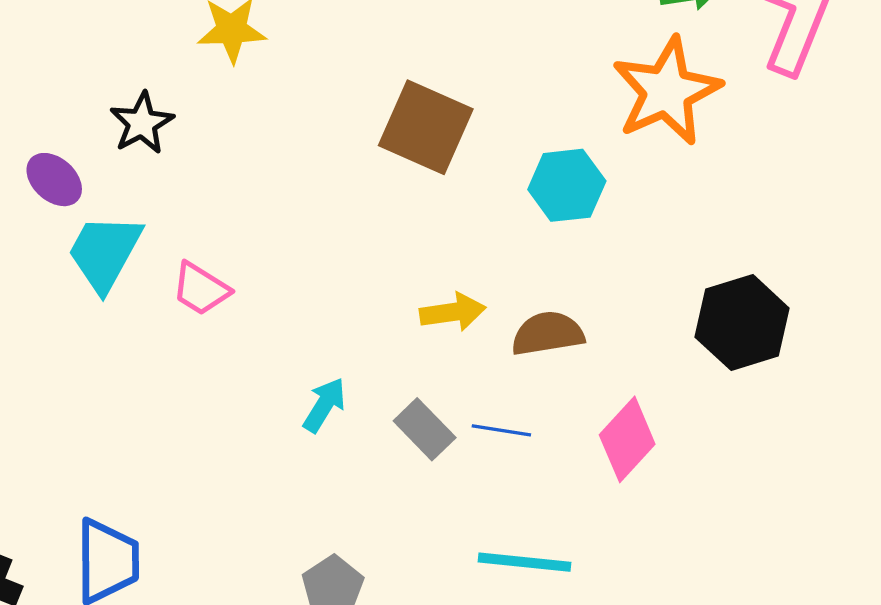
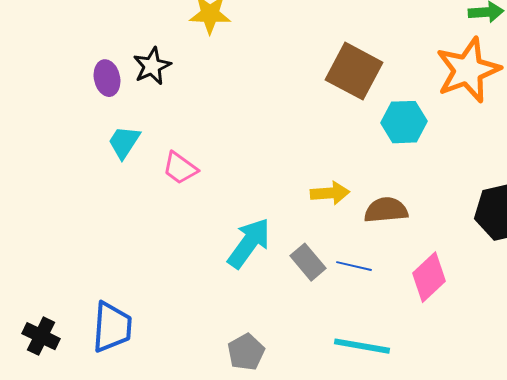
brown square: (426, 127) -> (354, 71), moved
purple ellipse: (54, 180) -> (107, 78), moved, turned 32
cyan trapezoid: (105, 253) -> (124, 142), size x0.7
cyan arrow: (324, 405) -> (249, 243), size x1.6

